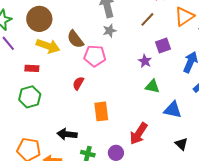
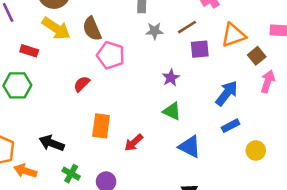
gray star: (110, 31) -> (155, 31), moved
purple square: (163, 46) -> (200, 49), moved
red arrow: (139, 134) -> (134, 143), moved, size x0.7

